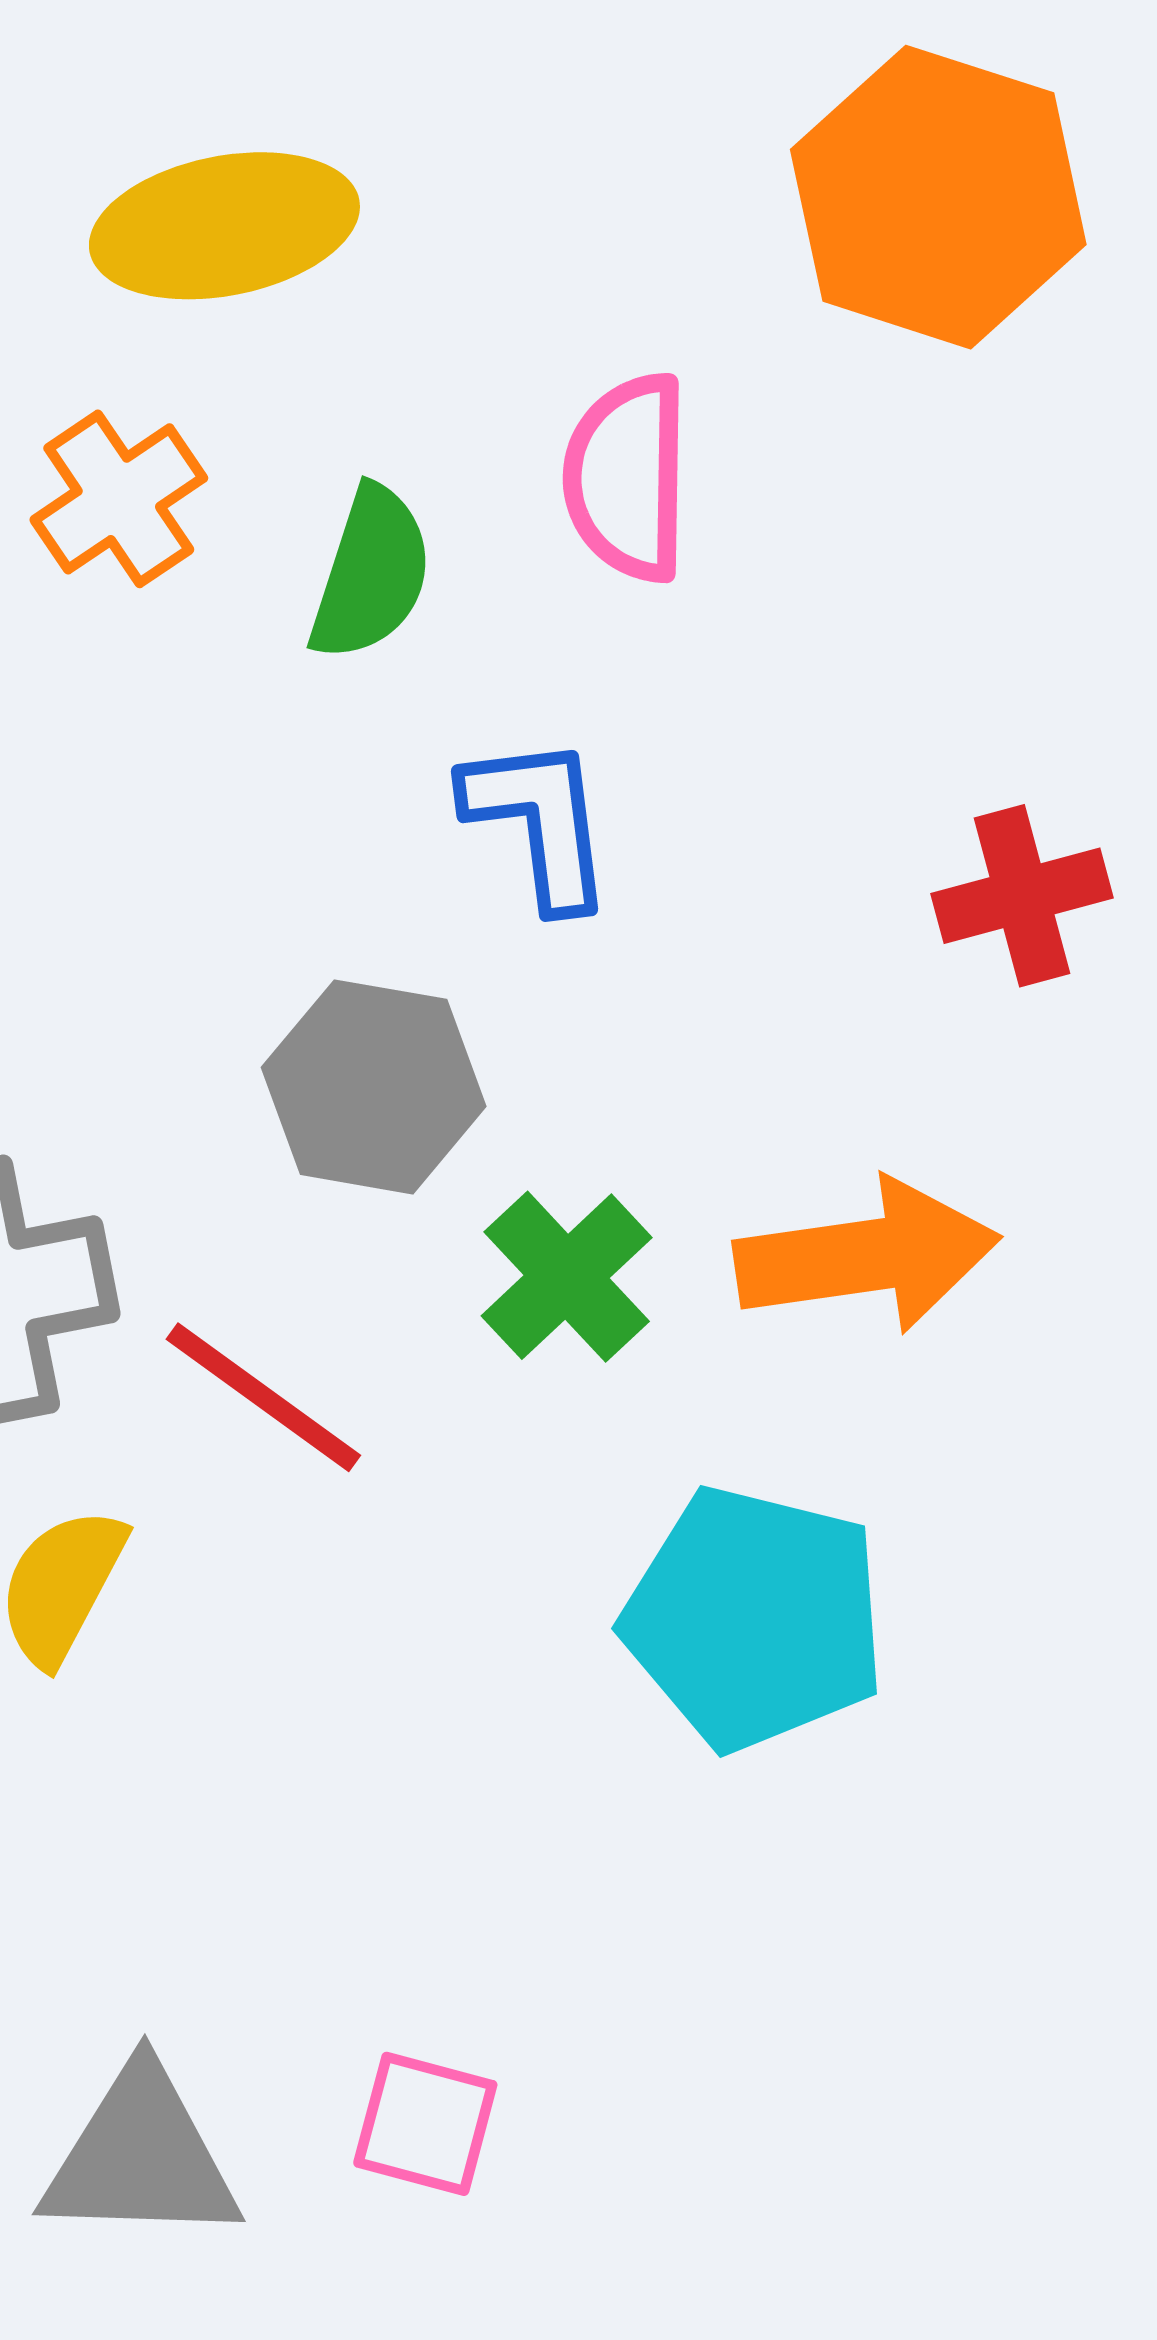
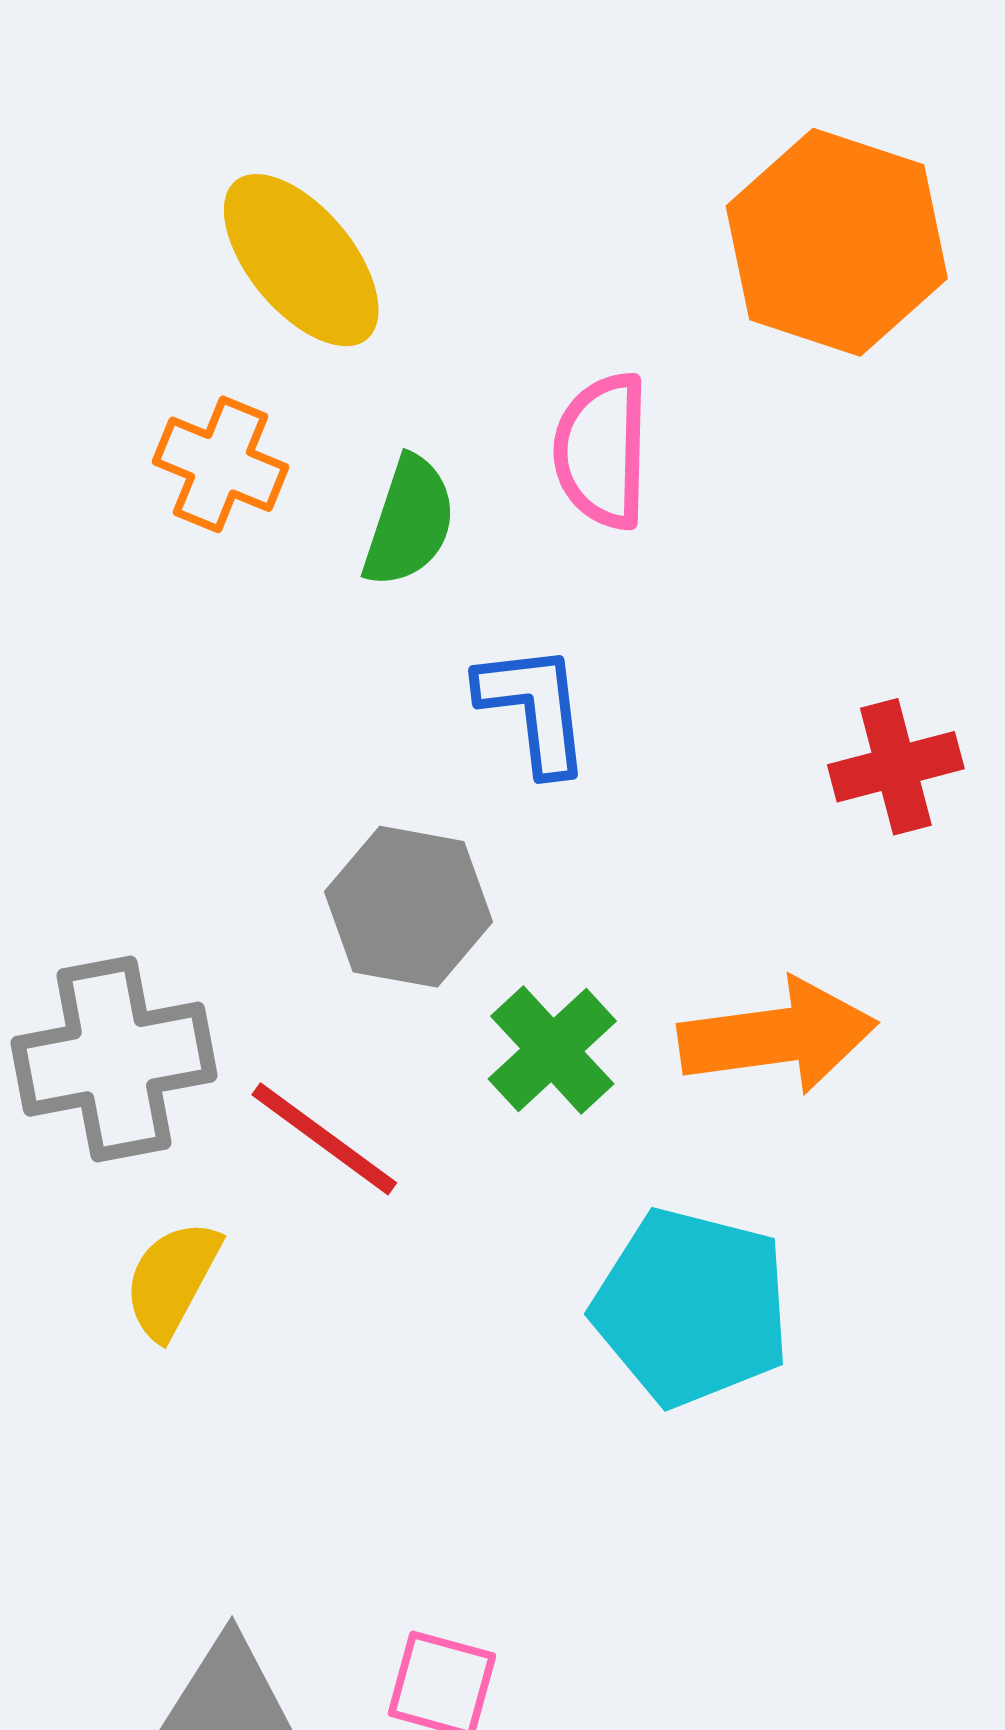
yellow ellipse: (224, 226) -> (301, 260), turned 61
orange cross: (119, 499) -> (221, 464), turned -34

